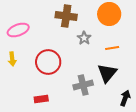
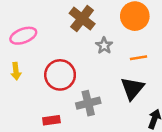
brown cross: (66, 16) -> (82, 19), turned 30
gray cross: (83, 85) -> (88, 103), moved

